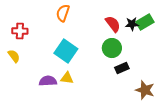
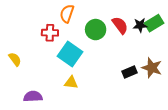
red cross: (20, 31) -> (50, 33), moved
green circle: (112, 48) -> (96, 30), moved
purple semicircle: (48, 81) -> (33, 96), moved
brown star: (145, 90) -> (152, 68), moved

